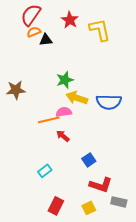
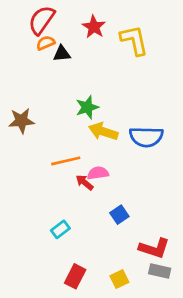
pink semicircle: (64, 112) -> (98, 173), moved
red L-shape: (101, 185) -> (154, 248), moved

